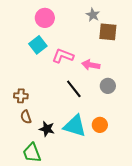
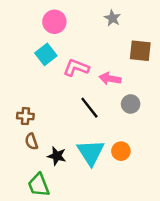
brown square: (108, 32) -> (140, 51), moved
cyan triangle: (75, 126) -> (91, 152), turned 40

